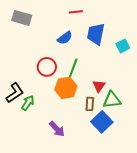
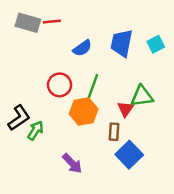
red line: (76, 12) -> (52, 22), moved
cyan square: (123, 46) -> (156, 44), moved
green triangle: (112, 100) -> (142, 96), moved

